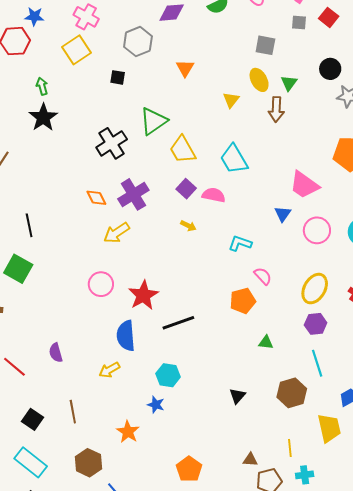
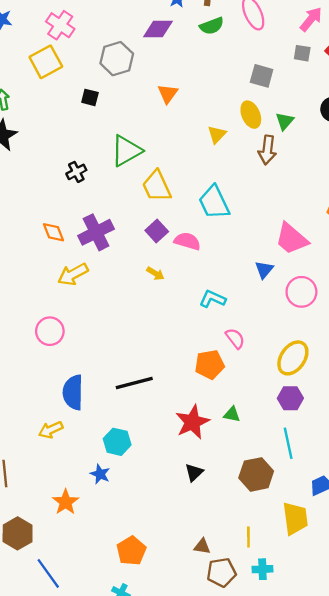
black cross: (112, 143) -> (76, 172), size x0.6
red star: (143, 295) -> (192, 422), moved

